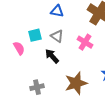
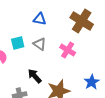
black arrow: (52, 56) -> (35, 76), moved

